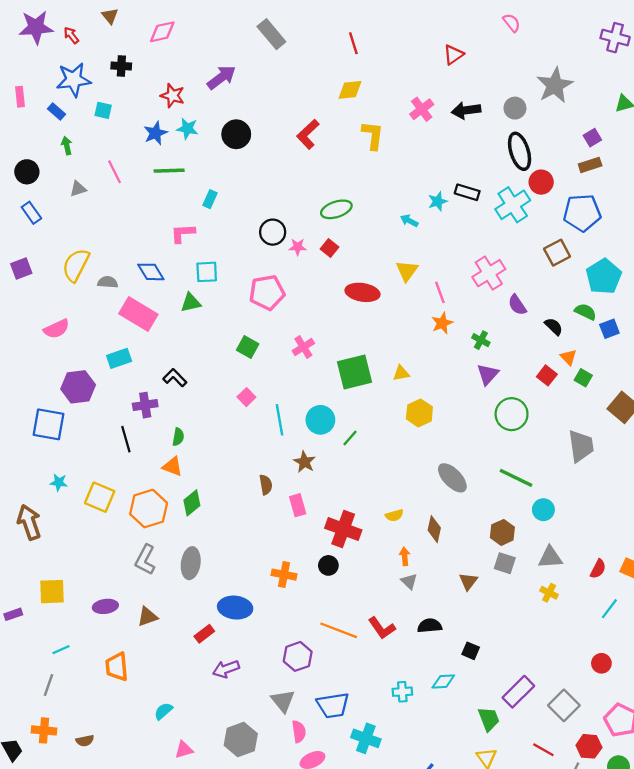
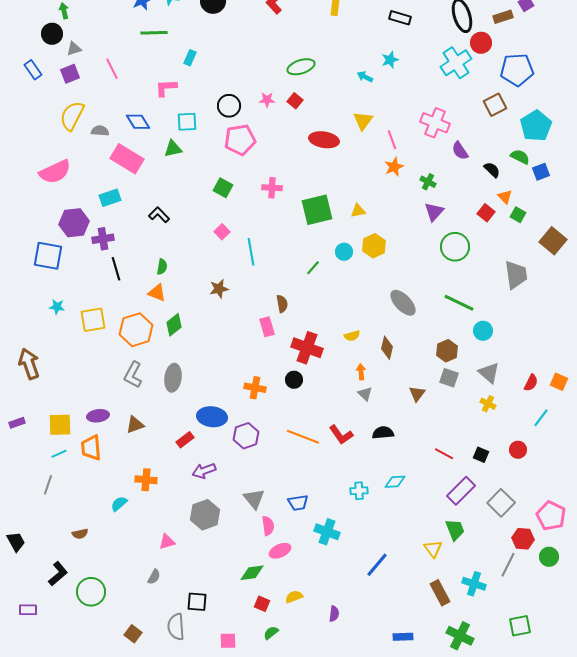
brown rectangle: (590, 165) -> (503, 17), moved
black circle: (27, 172) -> (52, 34), moved
pink line: (114, 172) -> (112, 69), moved
black rectangle: (467, 192) -> (400, 18), moved
black circle: (273, 232) -> (229, 106), moved
purple square: (21, 269) -> (70, 74), moved
pink cross: (489, 273) -> (435, 123), turned -36
pink semicircle: (56, 329) -> (55, 172), size x1.4
pink cross: (303, 347) -> (272, 188), turned 36
purple cross: (145, 405) -> (103, 239), moved
cyan circle: (320, 420) -> (344, 252), moved, size x0.7
brown star: (304, 462) -> (219, 289), moved, turned 30
brown semicircle: (266, 485) -> (282, 304), moved
yellow square: (100, 497) -> (93, 320), turned -32
brown arrow: (29, 522) -> (29, 364), moved
gray triangle: (550, 557) -> (489, 373), turned 45
yellow square: (52, 592) -> (60, 425), moved
black square: (471, 651) -> (481, 455), moved
purple hexagon: (298, 656) -> (246, 436), moved
red circle: (601, 663) -> (518, 450), moved
orange trapezoid: (117, 667) -> (91, 448), moved
blue trapezoid: (333, 705) -> (298, 503), size x0.7
cyan semicircle: (163, 711) -> (119, 504), moved
green trapezoid: (489, 719) -> (455, 530), moved
orange cross: (44, 730) -> (146, 480), moved
gray hexagon: (241, 740) -> (205, 515), moved
red line: (543, 750) -> (444, 454), moved

